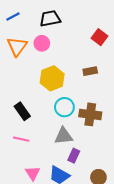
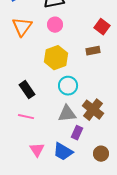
red square: (100, 37) -> (102, 27), moved
pink circle: (42, 43) -> (55, 25), moved
brown cross: (90, 114) -> (93, 110), moved, turned 30

